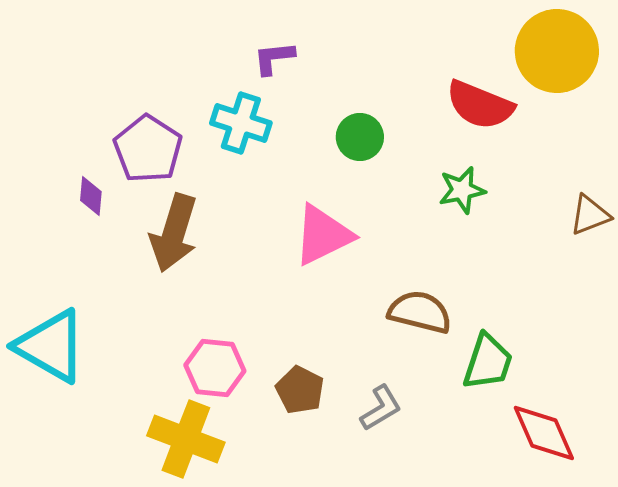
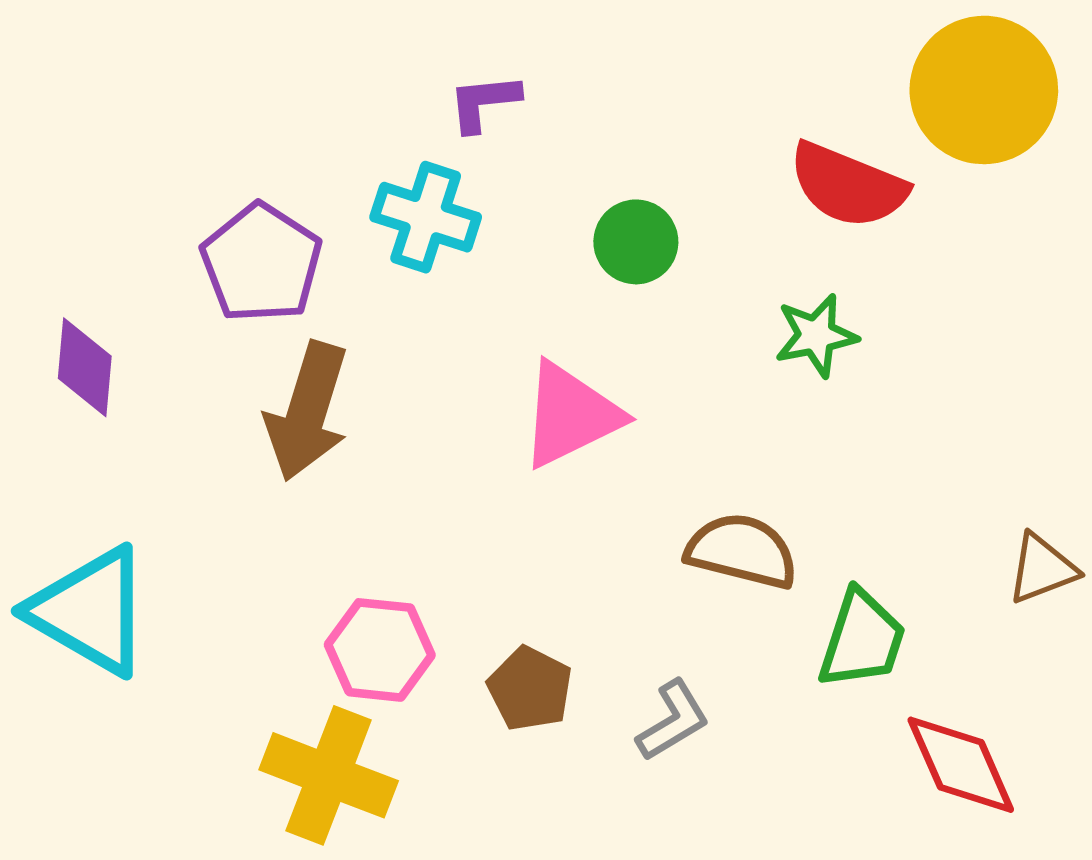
purple diamond: (91, 196) -> (85, 367), moved, size x1.4
brown triangle: (590, 215) -> (1042, 569), moved

